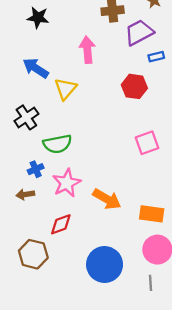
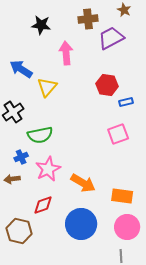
black star: (38, 18) -> (41, 25), moved
blue rectangle: (156, 57) -> (126, 102), moved
blue circle: (105, 265) -> (81, 224), moved

